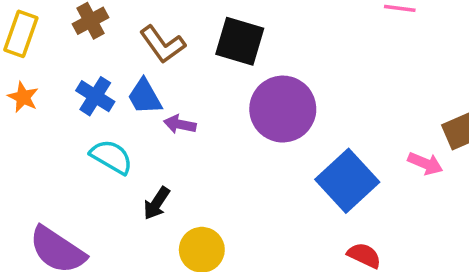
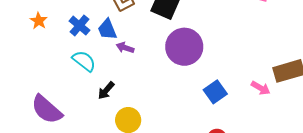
blue square: (347, 181) -> (215, 92), size x0.7

